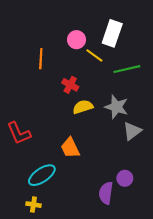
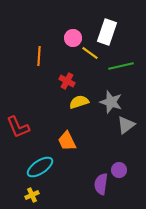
yellow cross: (33, 205) -> (32, 195), turned -32

